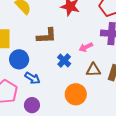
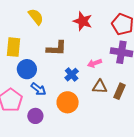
orange circle: (76, 94) -> (68, 102), moved

